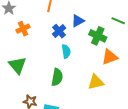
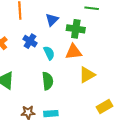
blue cross: (59, 31) -> (30, 41), moved
orange triangle: (110, 57) -> (74, 52), moved, turned 30

